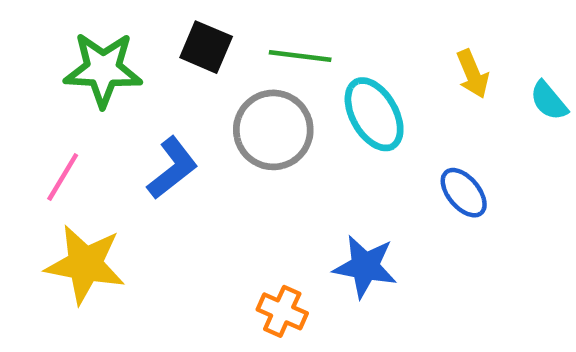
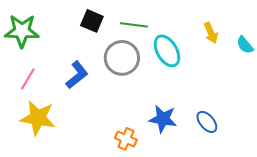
green star: (103, 69) -> (22, 31), moved
blue ellipse: (464, 193) -> (207, 122), moved

